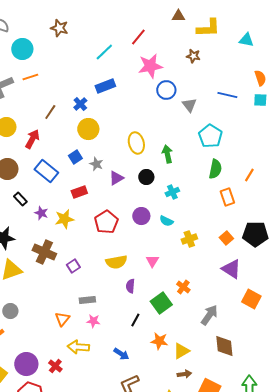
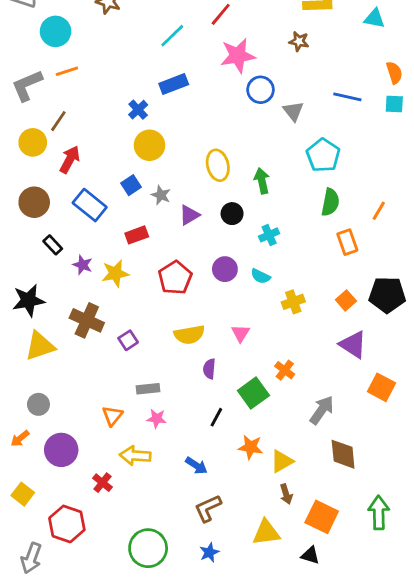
brown line: (50, 112) -> (58, 121), moved
purple circle: (26, 364) -> (61, 450), moved
brown arrow: (184, 374) -> (286, 494), turned 80

